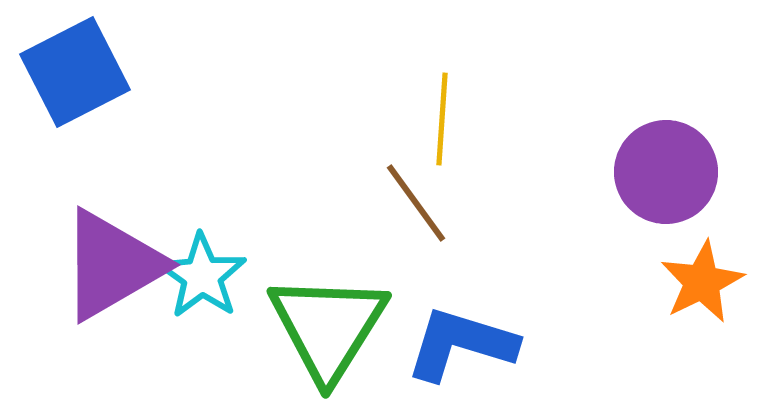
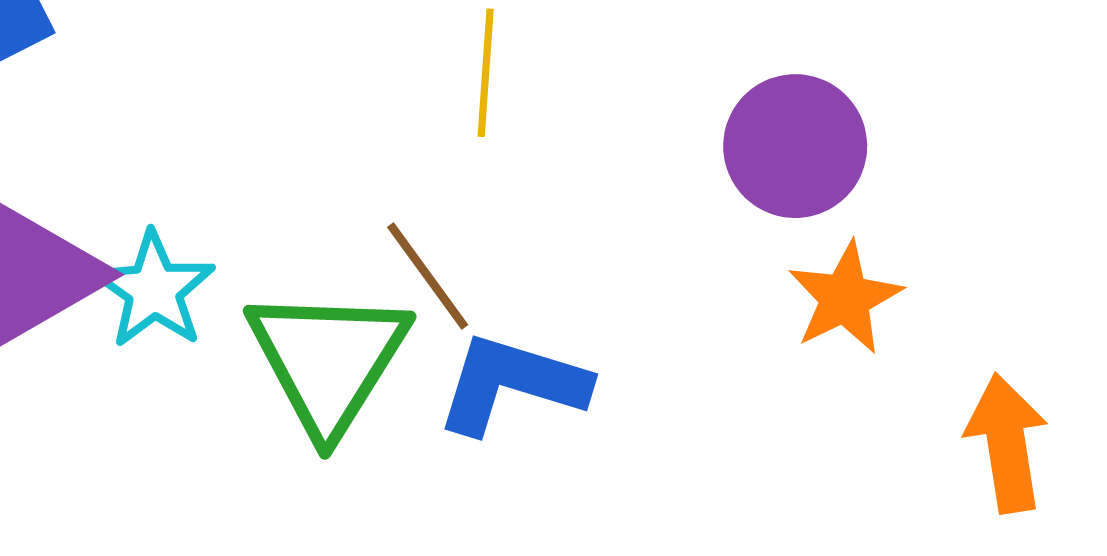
brown line: (416, 203) -> (428, 276), moved

